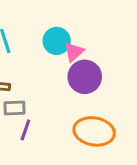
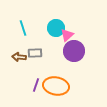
gray rectangle: (15, 108) -> (35, 53), moved
orange ellipse: (94, 131) -> (56, 86), moved

